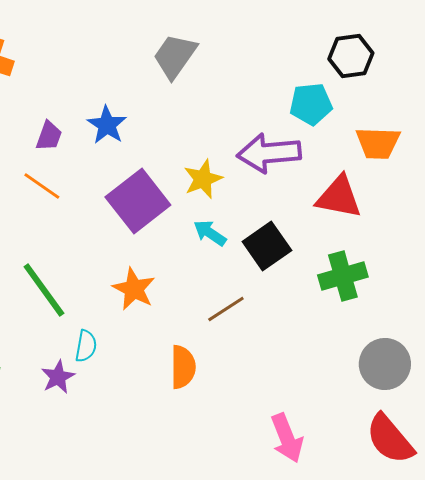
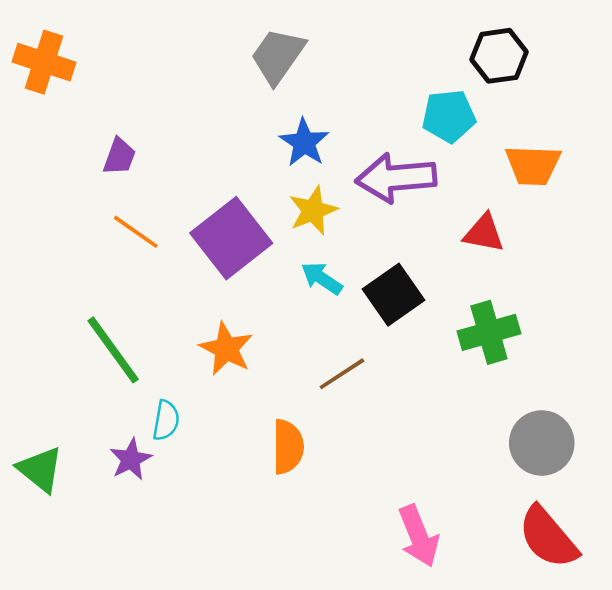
blue star: (107, 125) -> (304, 143), moved
orange line: (42, 186) -> (136, 232), moved
red triangle: (339, 197) -> (484, 233), size x0.7

